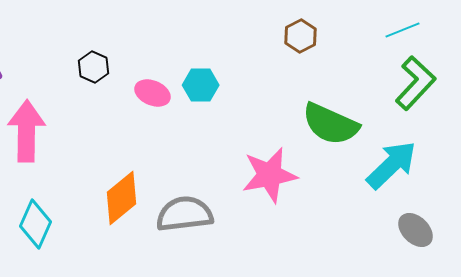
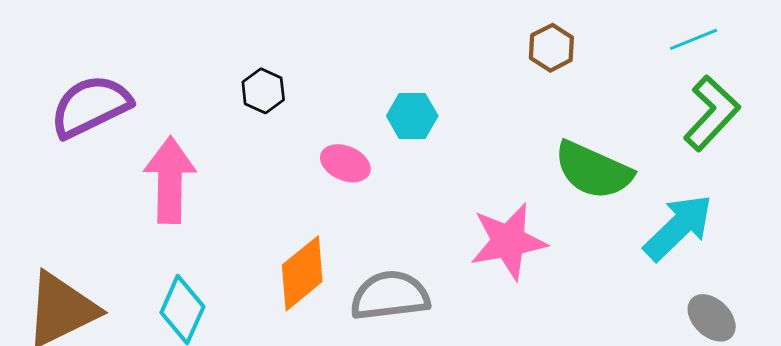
pink ellipse: (152, 93) -> (345, 163), moved

